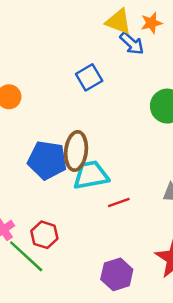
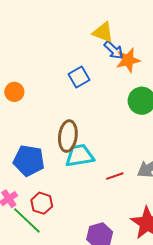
orange star: (151, 23) -> (128, 60), moved, size x1.4
blue pentagon: (47, 160) -> (29, 161), moved
red line: (119, 202) -> (115, 176), moved

